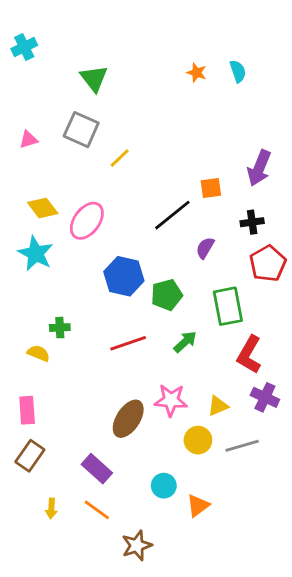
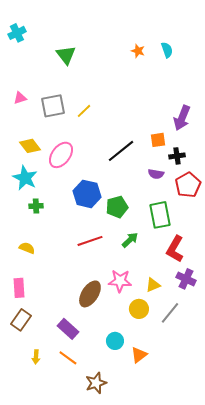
gray square: (81, 130) -> (53, 106), moved, turned -35
orange square: (211, 188) -> (158, 140), moved
purple semicircle: (205, 248) -> (156, 174), moved, turned -112
green cross: (60, 328) -> (36, 206), moved
gray line: (242, 446) -> (170, 313), turned -35

